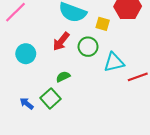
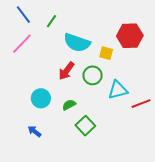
cyan circle: (26, 54) -> (41, 98), moved
green square: (50, 98) -> (85, 126), moved

